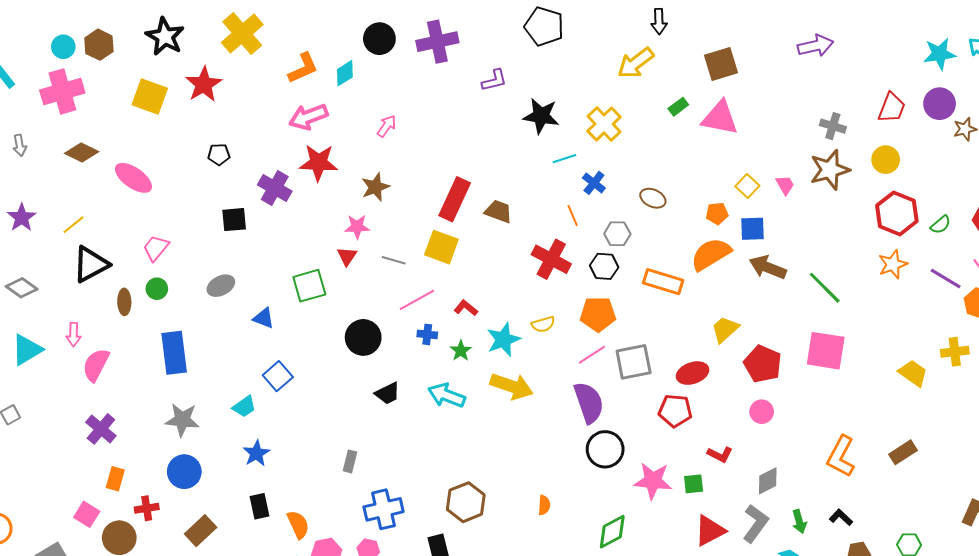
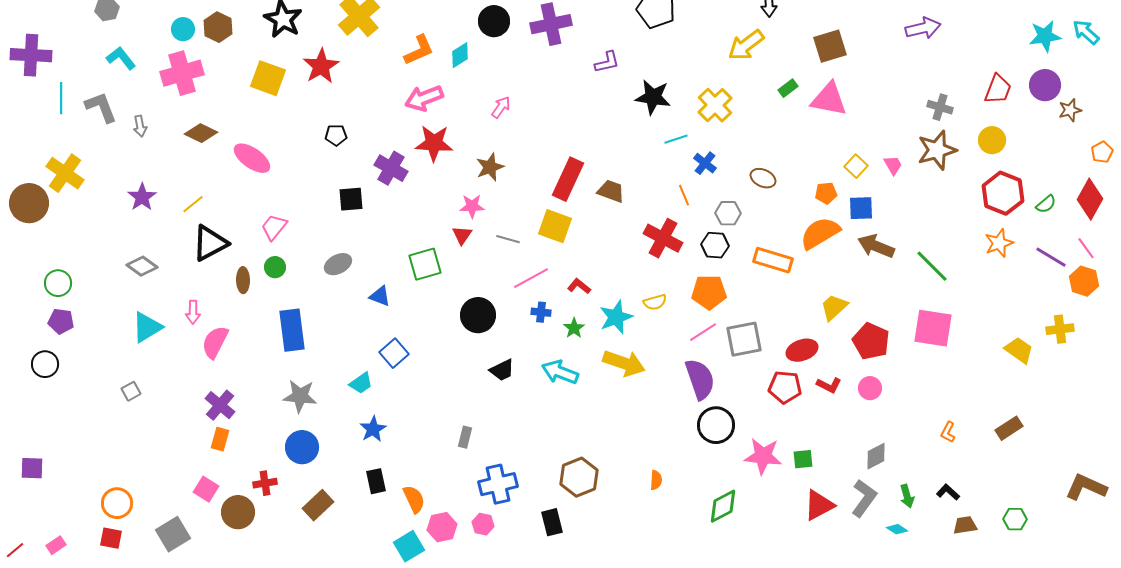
red L-shape: (720, 454) -> (829, 385), moved
orange L-shape: (841, 456) -> (948, 432), size x0.5
orange rectangle: (115, 479) -> (220, 439), moved

